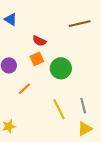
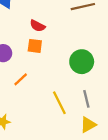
orange square: (37, 59) -> (35, 46), turned 32
green circle: (61, 68) -> (82, 62), moved

